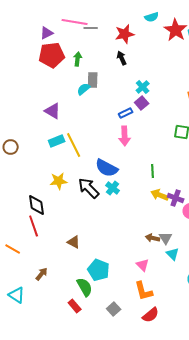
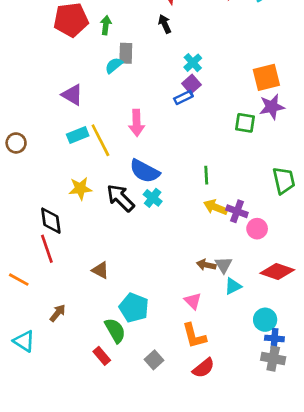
blue rectangle: (126, 113) -> (183, 97), moved
pink arrow: (125, 136) -> (137, 123), moved
cyan triangle: (173, 254) -> (233, 286), turned 48

